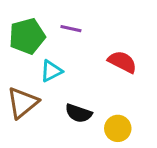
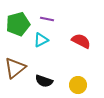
cyan triangle: (51, 71) -> (41, 40), moved
black semicircle: (78, 113) -> (44, 81), moved

